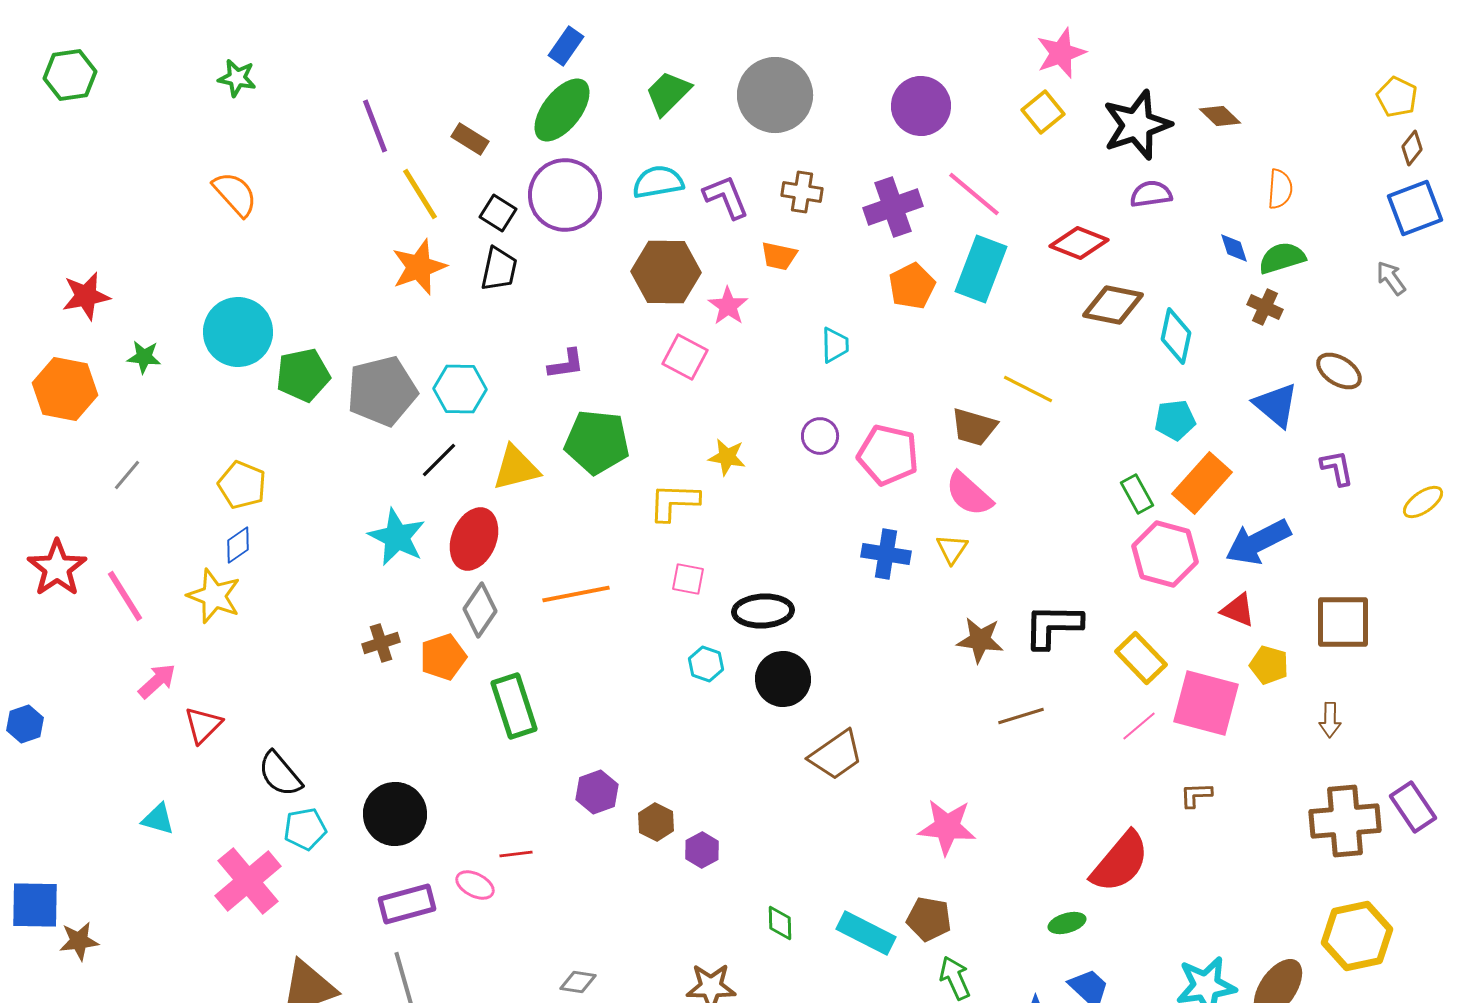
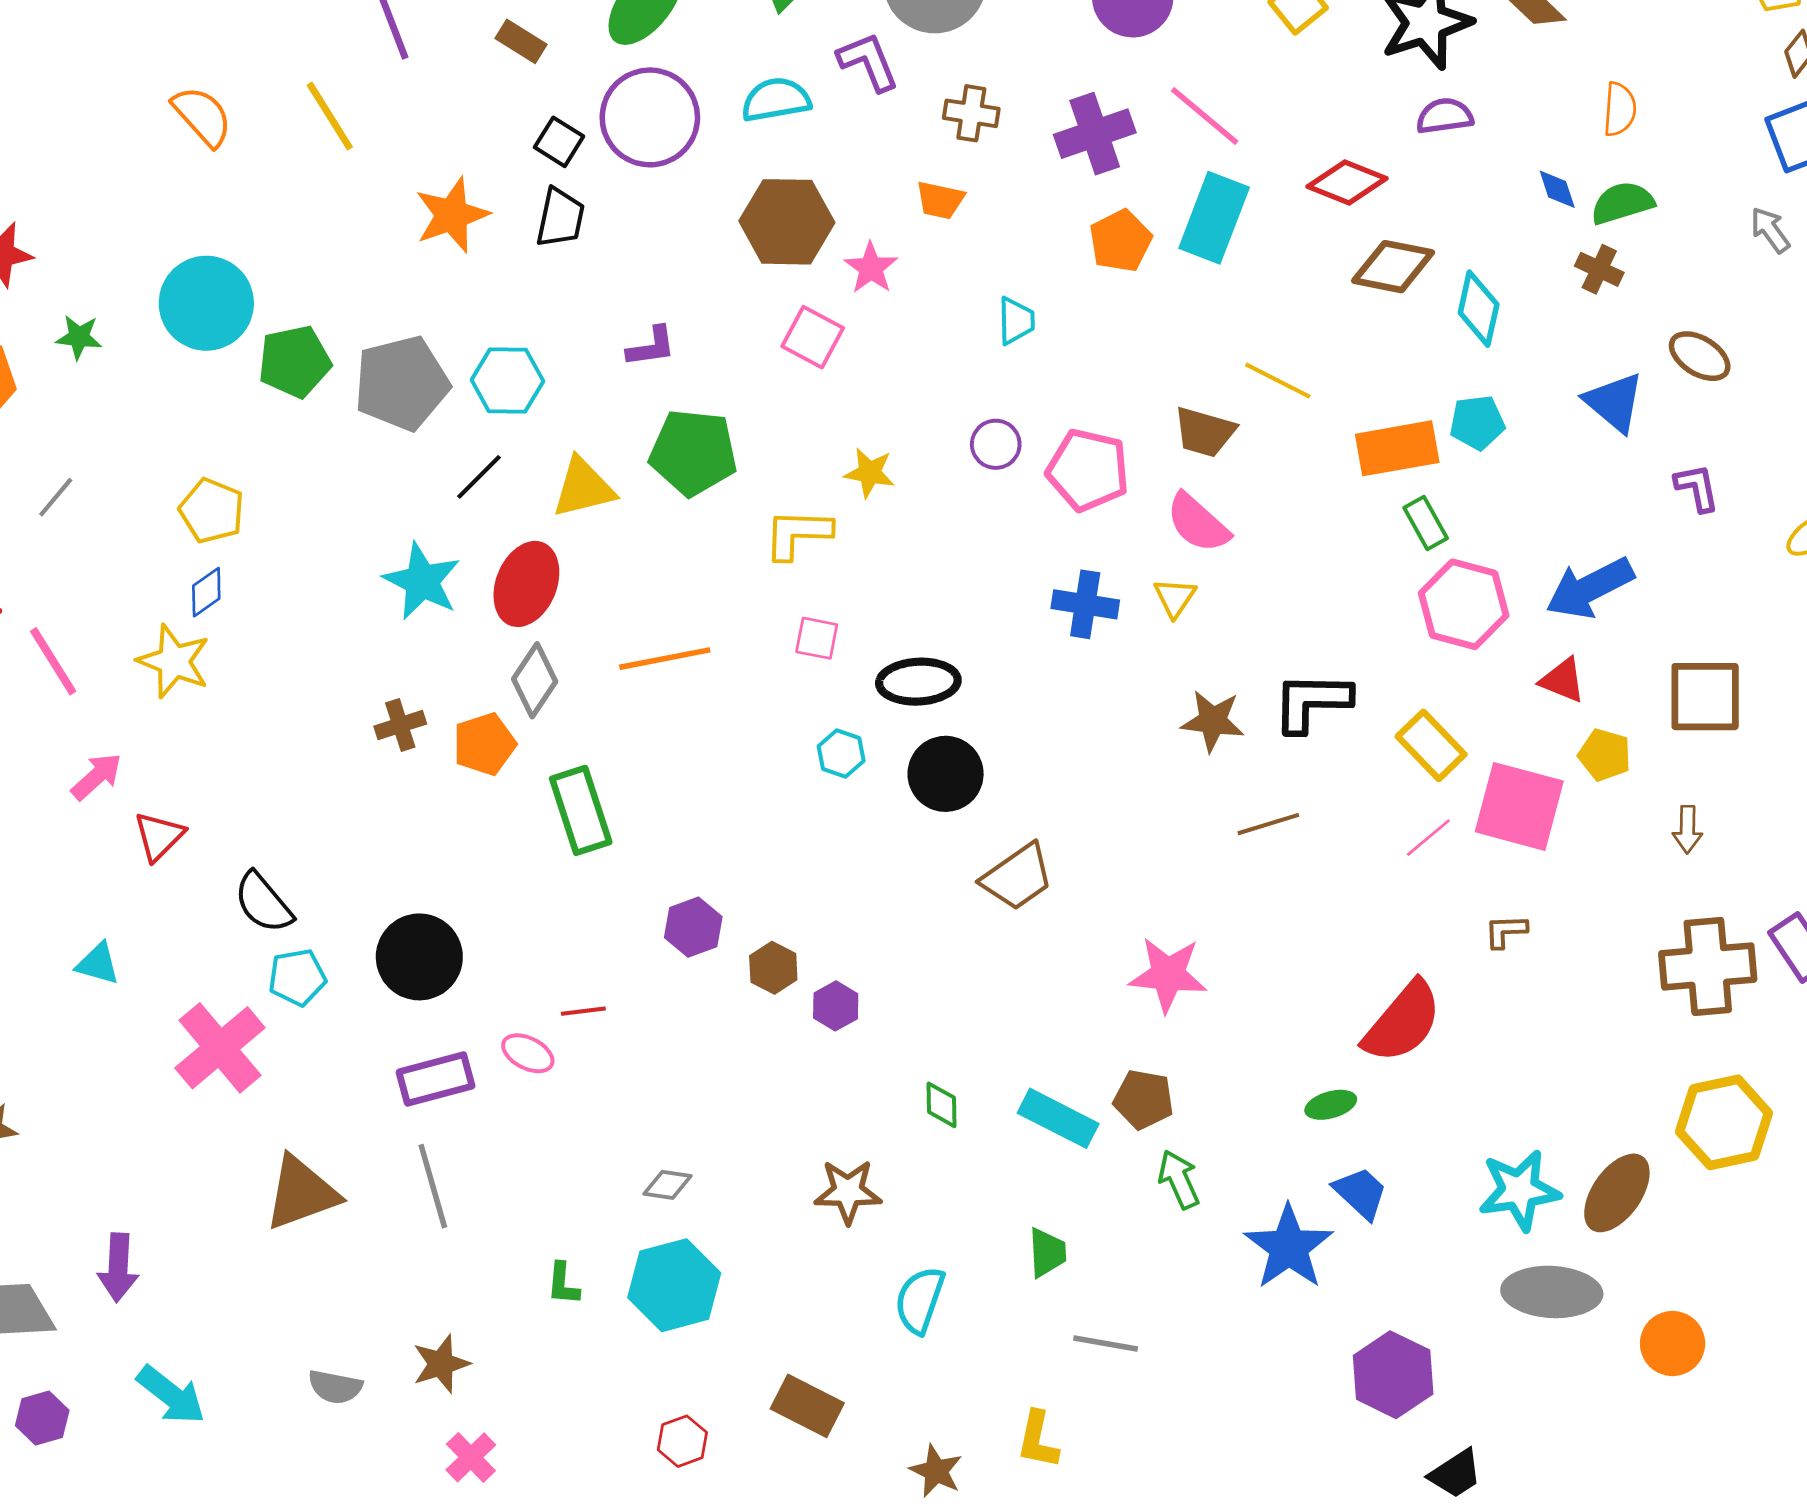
yellow line: (420, 194) -> (330, 116), moved
purple L-shape: (726, 197) -> (868, 62), moved
orange rectangle: (1202, 483) -> (1397, 448), moved, turned 38

